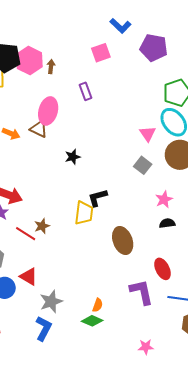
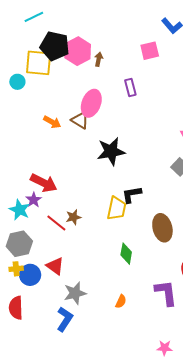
black star: (73, 157) -> (111, 151), size x1.8
brown ellipse: (123, 241) -> (162, 228), moved
green diamond: (92, 321) -> (126, 254), moved, turned 70

